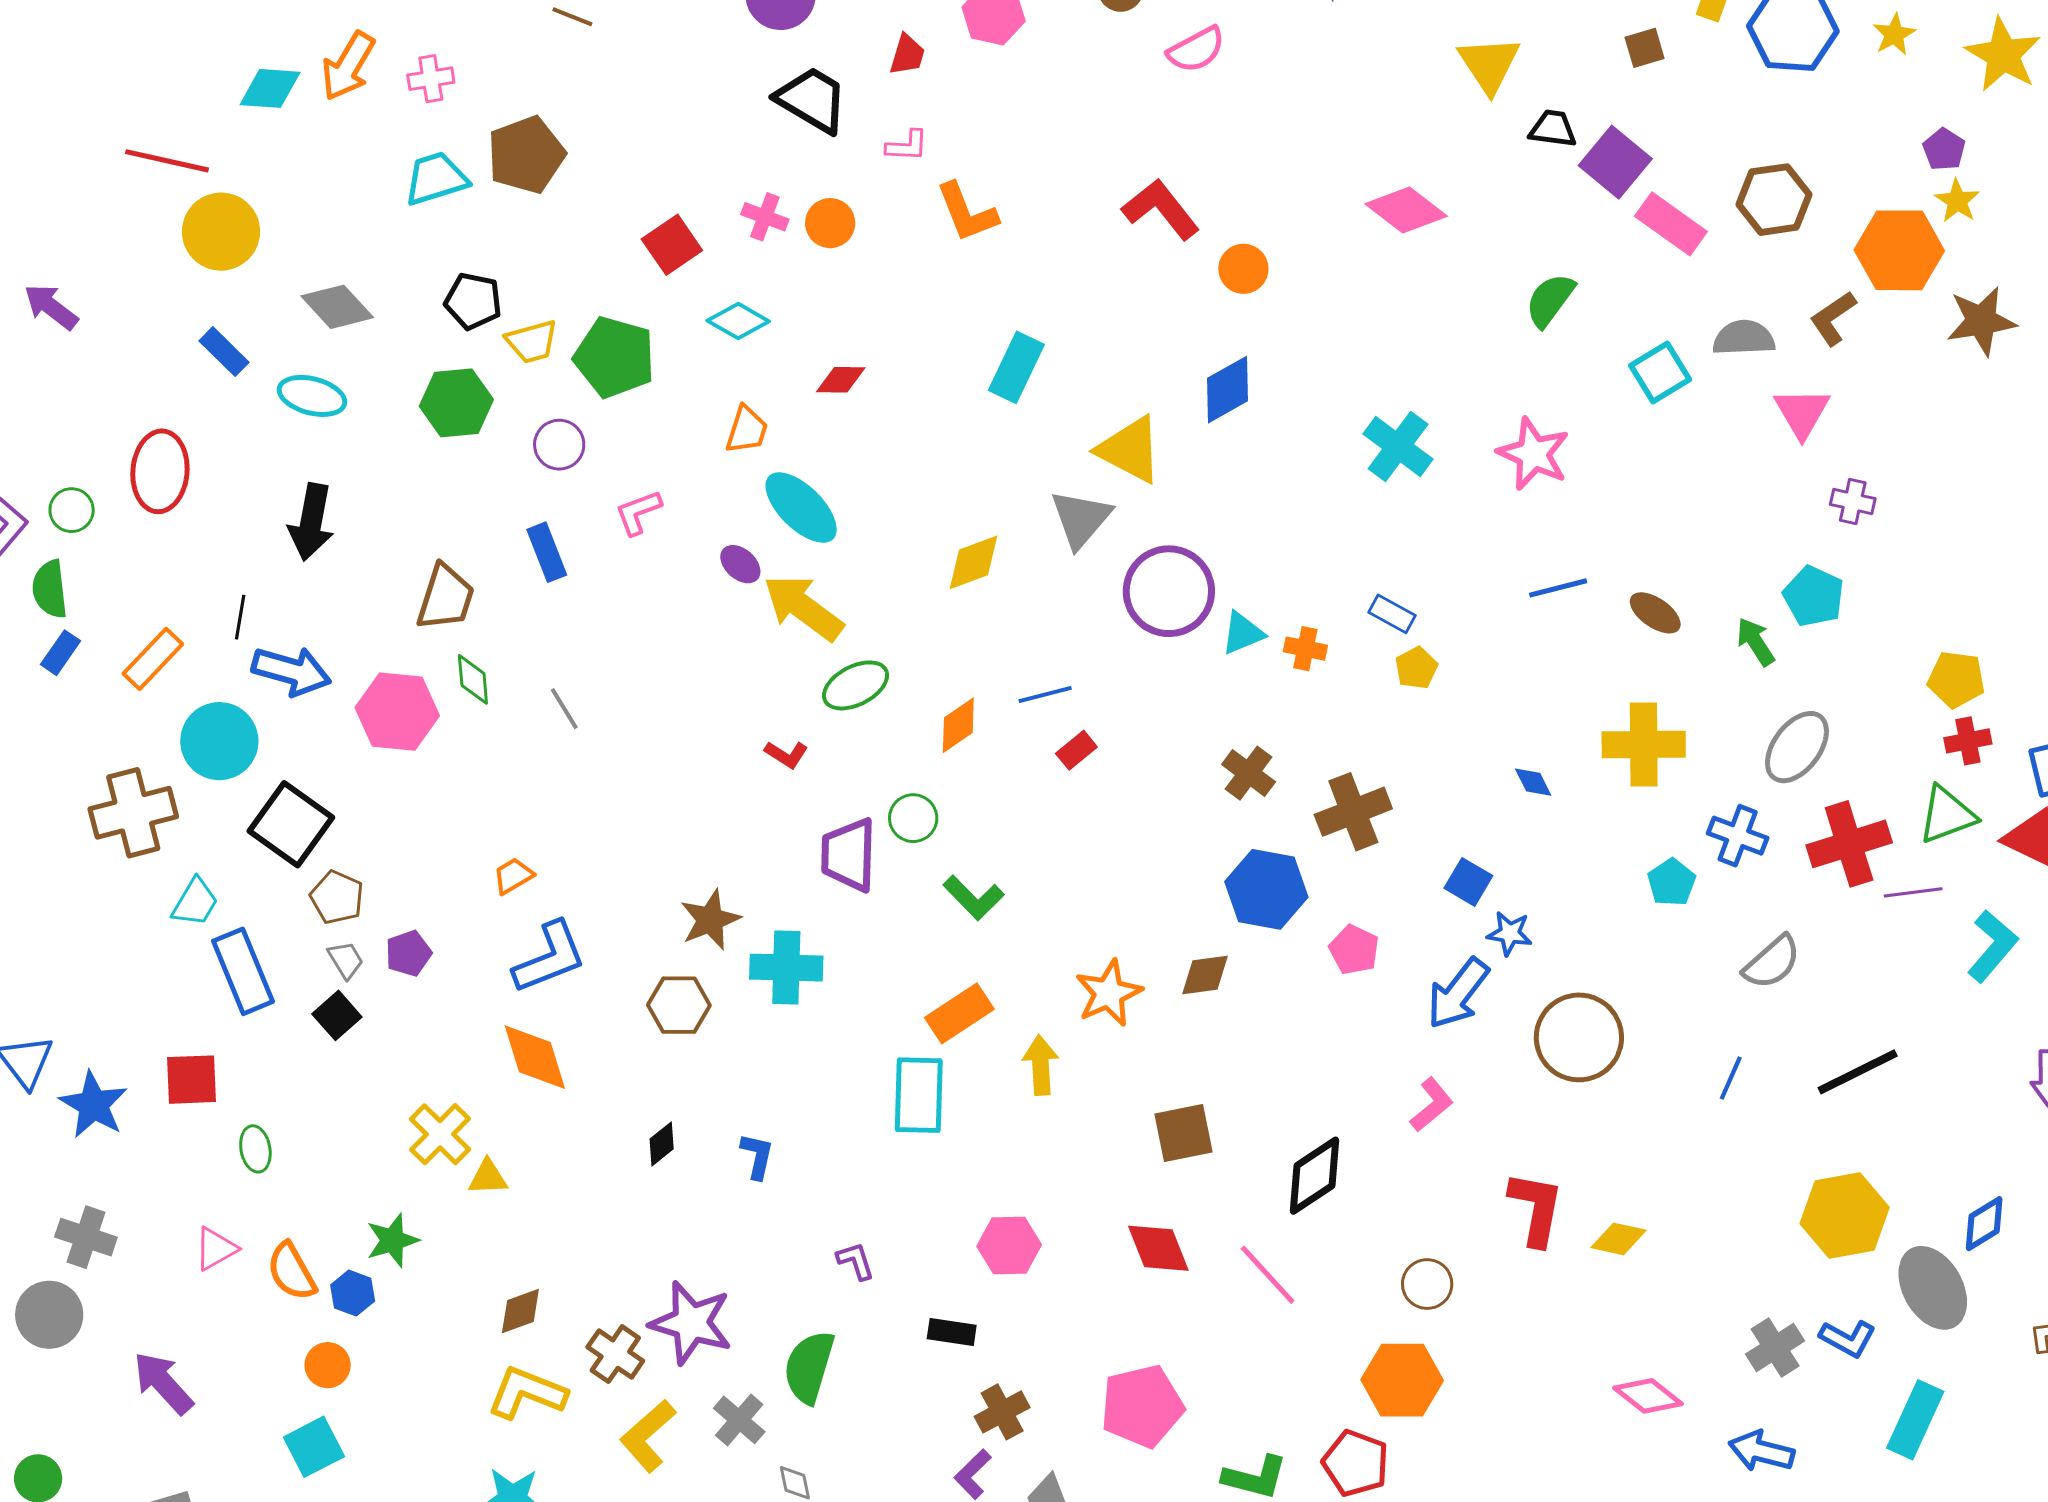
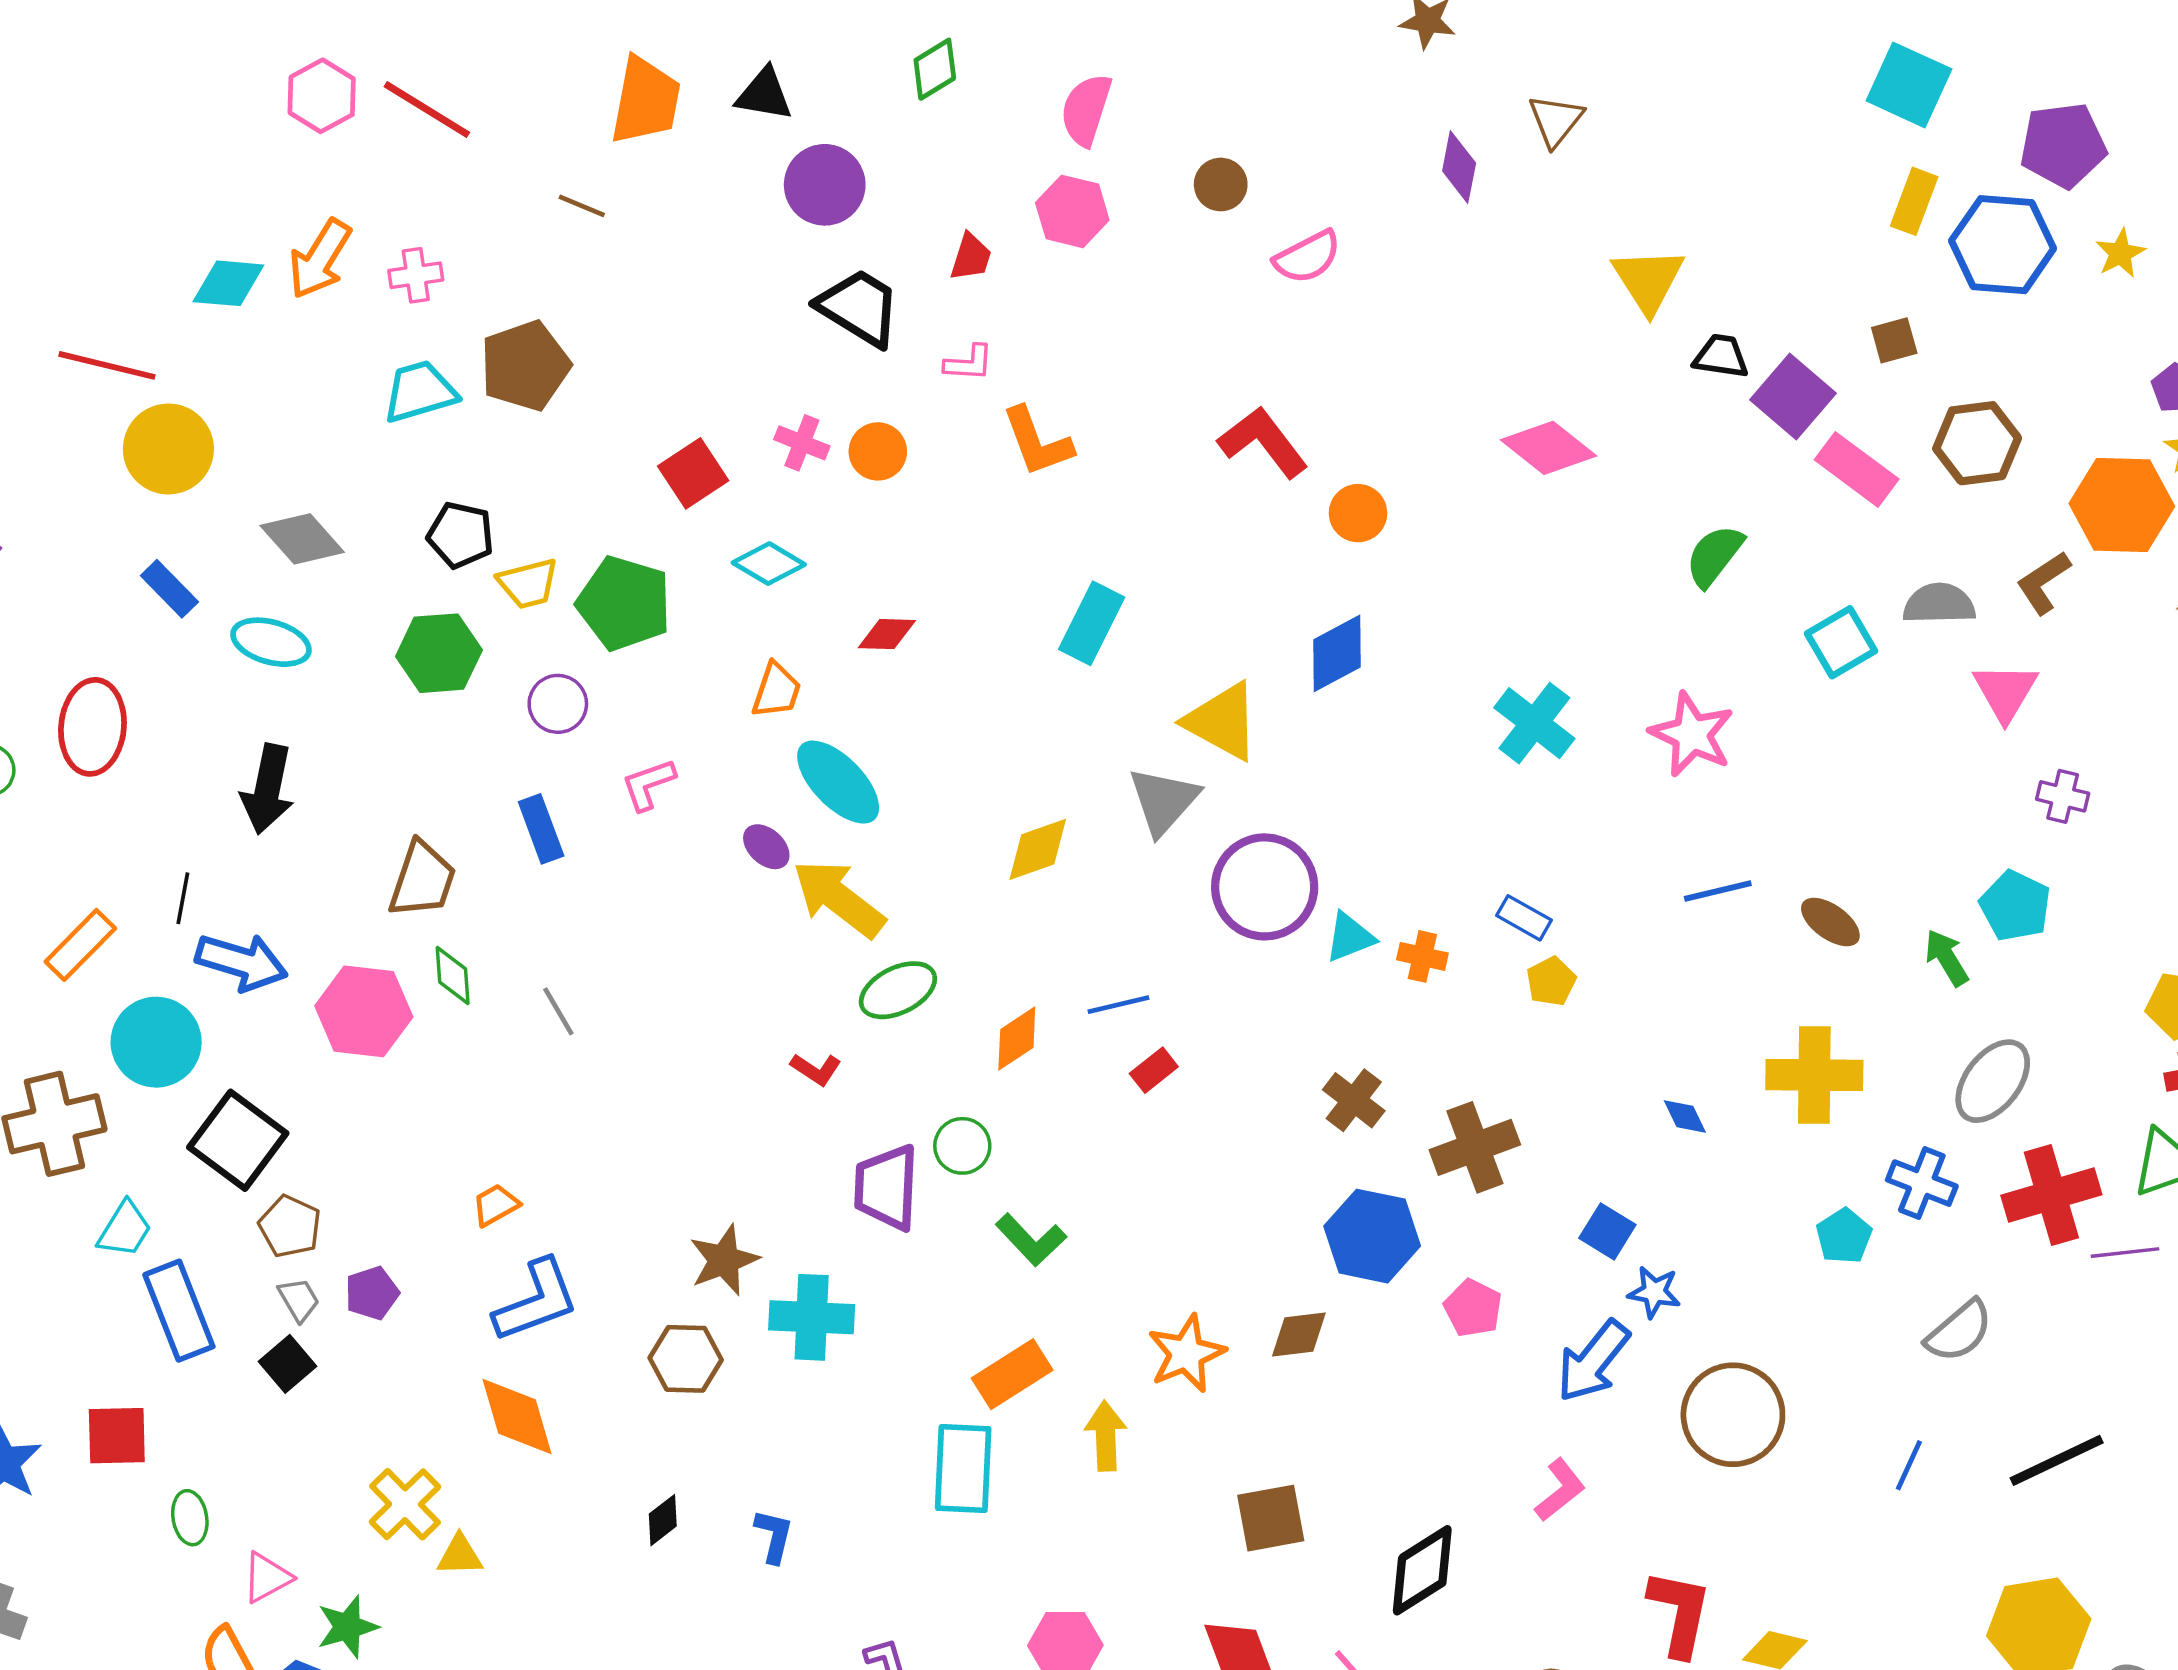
brown square: (1645, 48) -> (1894, 340), moved
pink triangle: (216, 1249) -> (267, 1578), moved

